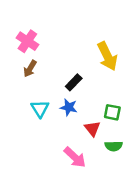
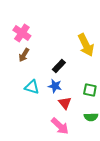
cyan triangle: (40, 109) -> (32, 87), turned -42
red triangle: (92, 129) -> (65, 103), moved

